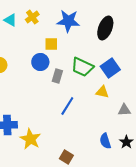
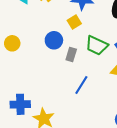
yellow square: (51, 44) -> (74, 22), moved, turned -32

